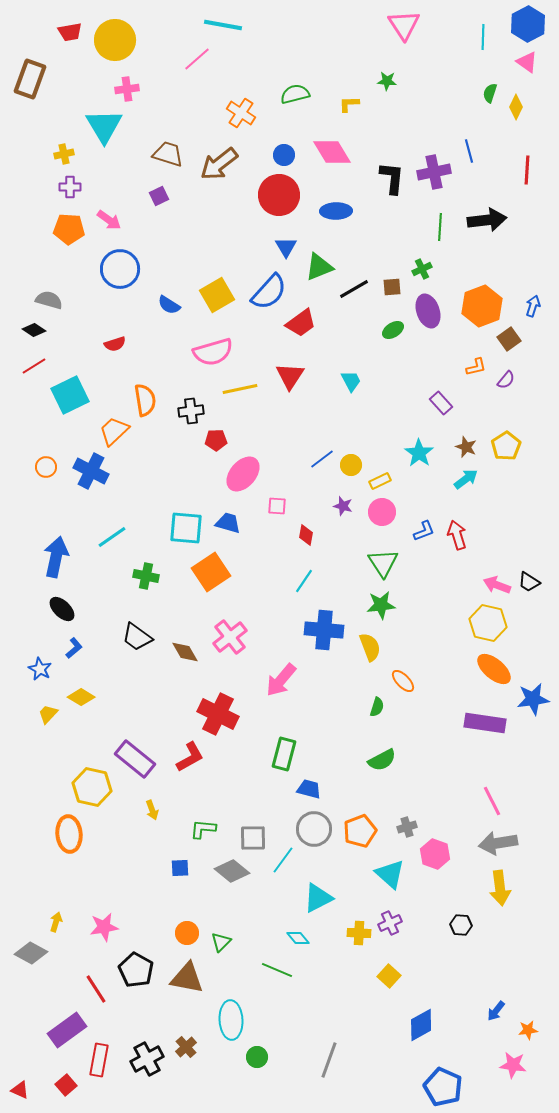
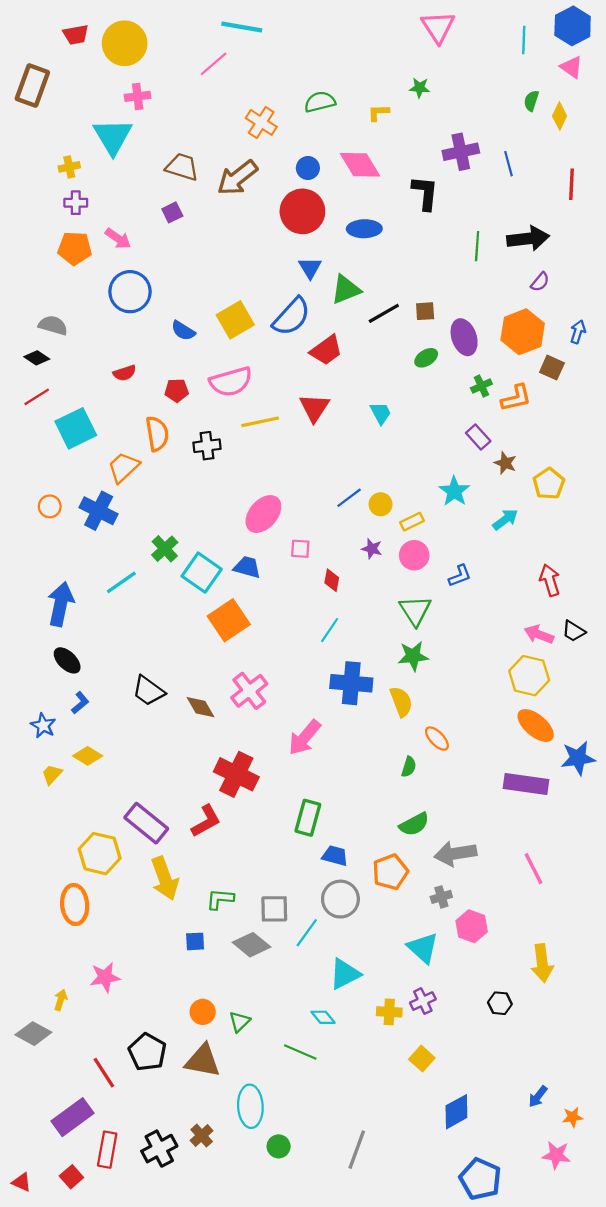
purple cross: (434, 172) -> (461, 152), moved
green cross: (422, 269) -> (481, 386), moved
brown square: (509, 339) -> (552, 368), turned -30
orange L-shape: (476, 367) -> (516, 398), size x1.4
purple semicircle: (506, 380) -> (540, 282), moved
red pentagon: (216, 440) -> (177, 390), moved
brown star: (466, 447) -> (505, 463), moved
cyan square: (186, 528) -> (202, 573), turned 30
red arrow: (457, 535) -> (550, 580), moved
green cross: (146, 576) -> (165, 549), moved, turned 35
yellow arrow: (152, 810) -> (165, 878), size x2.0
orange pentagon: (360, 831) -> (390, 872), moved
gray arrow: (498, 843) -> (455, 854), moved
pink star: (104, 927) -> (105, 977), moved

